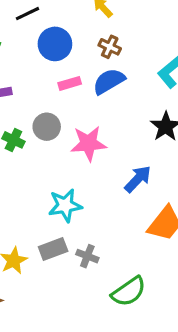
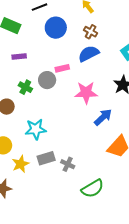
pink rectangle: (70, 83) -> (62, 68), moved
pink star: (89, 143) -> (86, 93), moved
cyan star: (65, 205) -> (36, 129), moved

